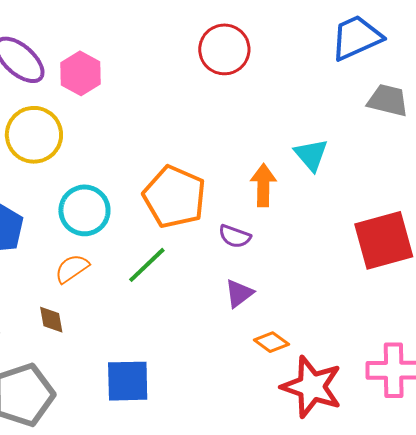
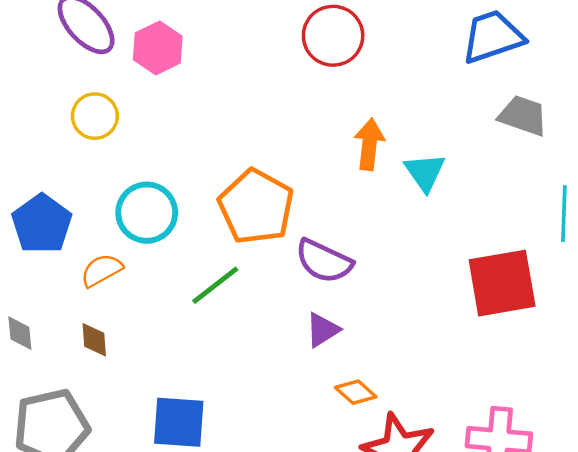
yellow circle: (34, 135) -> (95, 116), size x0.7
orange arrow: (263, 185) -> (369, 144), moved
purple semicircle: (235, 236) -> (324, 261), size x1.5
orange semicircle: (72, 269) -> (102, 270), moved

